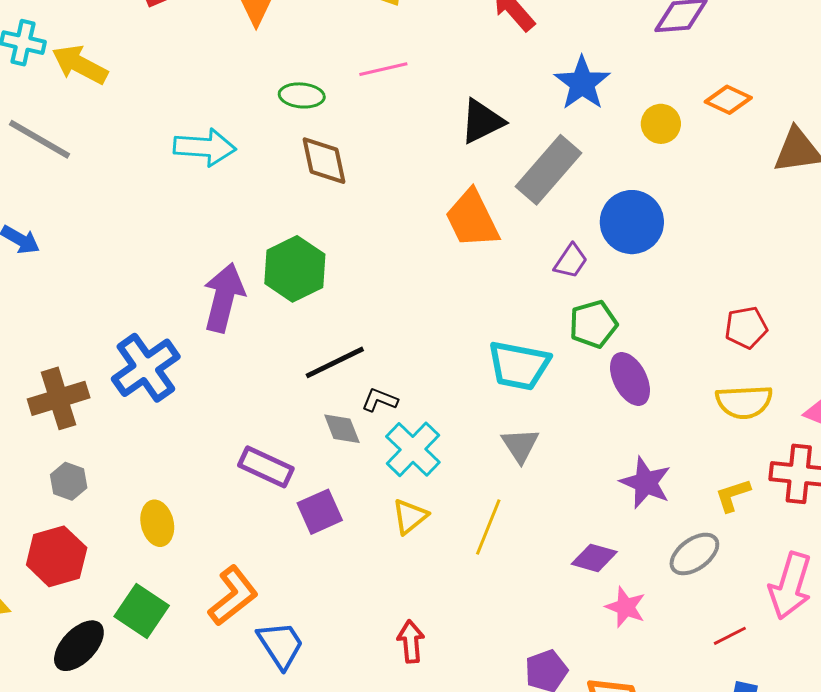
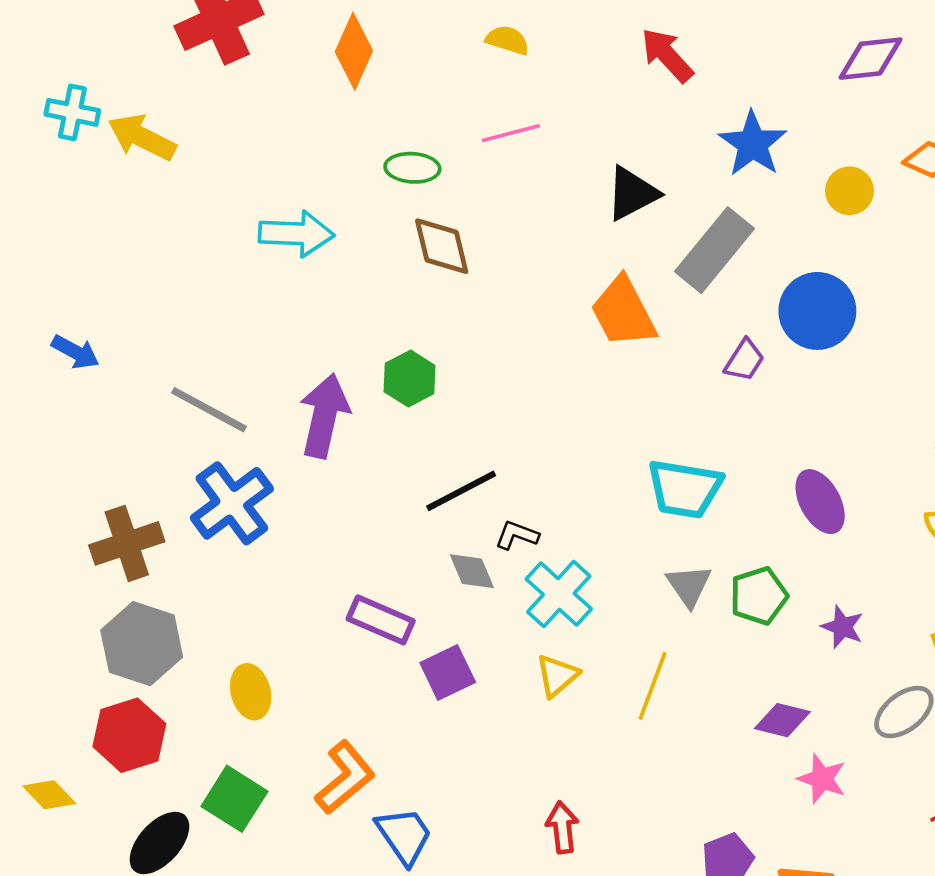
gray line: (40, 139) -> (209, 410), moved
green hexagon: (295, 269) -> (410, 379), size x0.7
green pentagon: (593, 324) -> (759, 596), moved
gray hexagon: (69, 481) -> (142, 644), size x1.8
purple star: (646, 483) -> (842, 627), size x0.7

